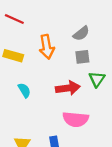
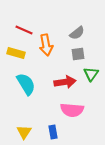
red line: (14, 19) -> (24, 30), moved
cyan semicircle: (24, 90) -> (26, 84), size x1.6

